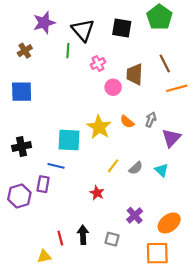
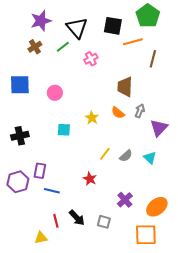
brown cross: (25, 51) -> (35, 47), moved
green line: (68, 51) -> (63, 47), turned 48
brown line: (165, 64) -> (153, 59), turned 42
brown trapezoid: (135, 74) -> (125, 87), moved
pink circle: (113, 87) -> (55, 93), moved
orange line: (177, 88) -> (133, 42), moved
yellow star: (99, 127) -> (92, 118), size x0.6
cyan square: (69, 140) -> (64, 130), size x0.6
blue line: (56, 166) -> (52, 191), moved
black arrow: (83, 235) -> (77, 218), turned 138

